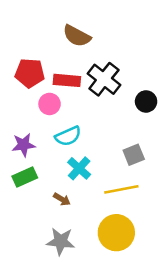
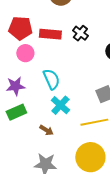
black cross: (104, 79) -> (80, 33), size x0.6
pink circle: (50, 104) -> (25, 53), moved
cyan semicircle: (68, 136) -> (51, 79), turned -90

